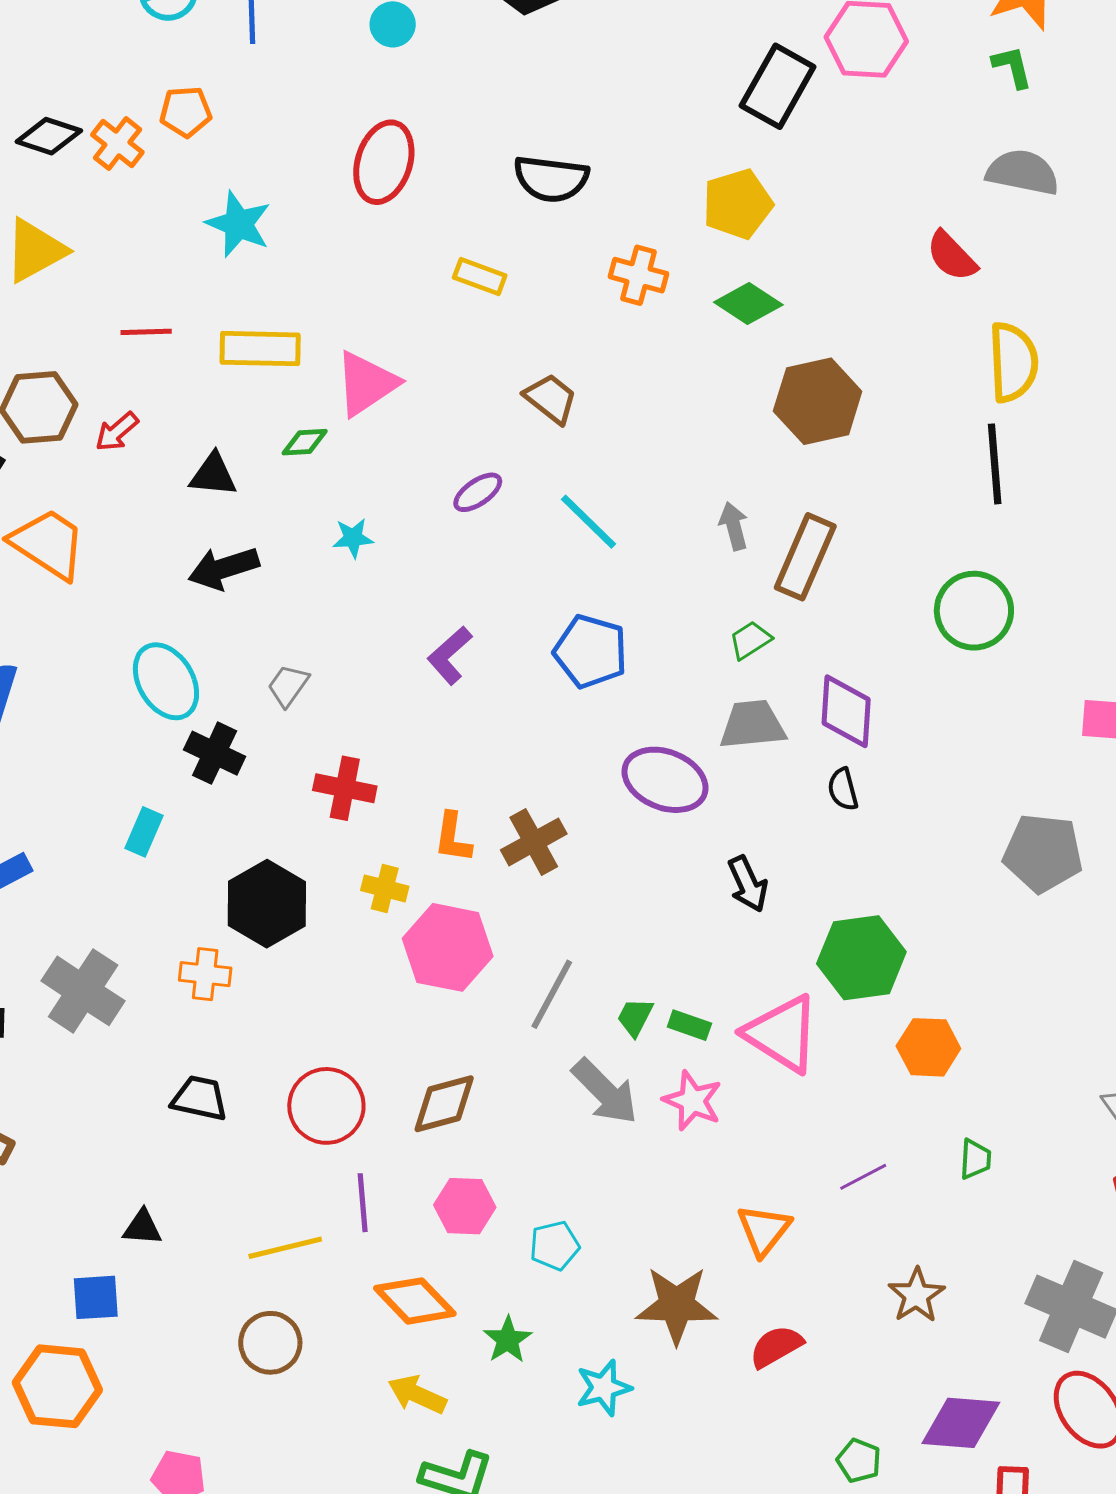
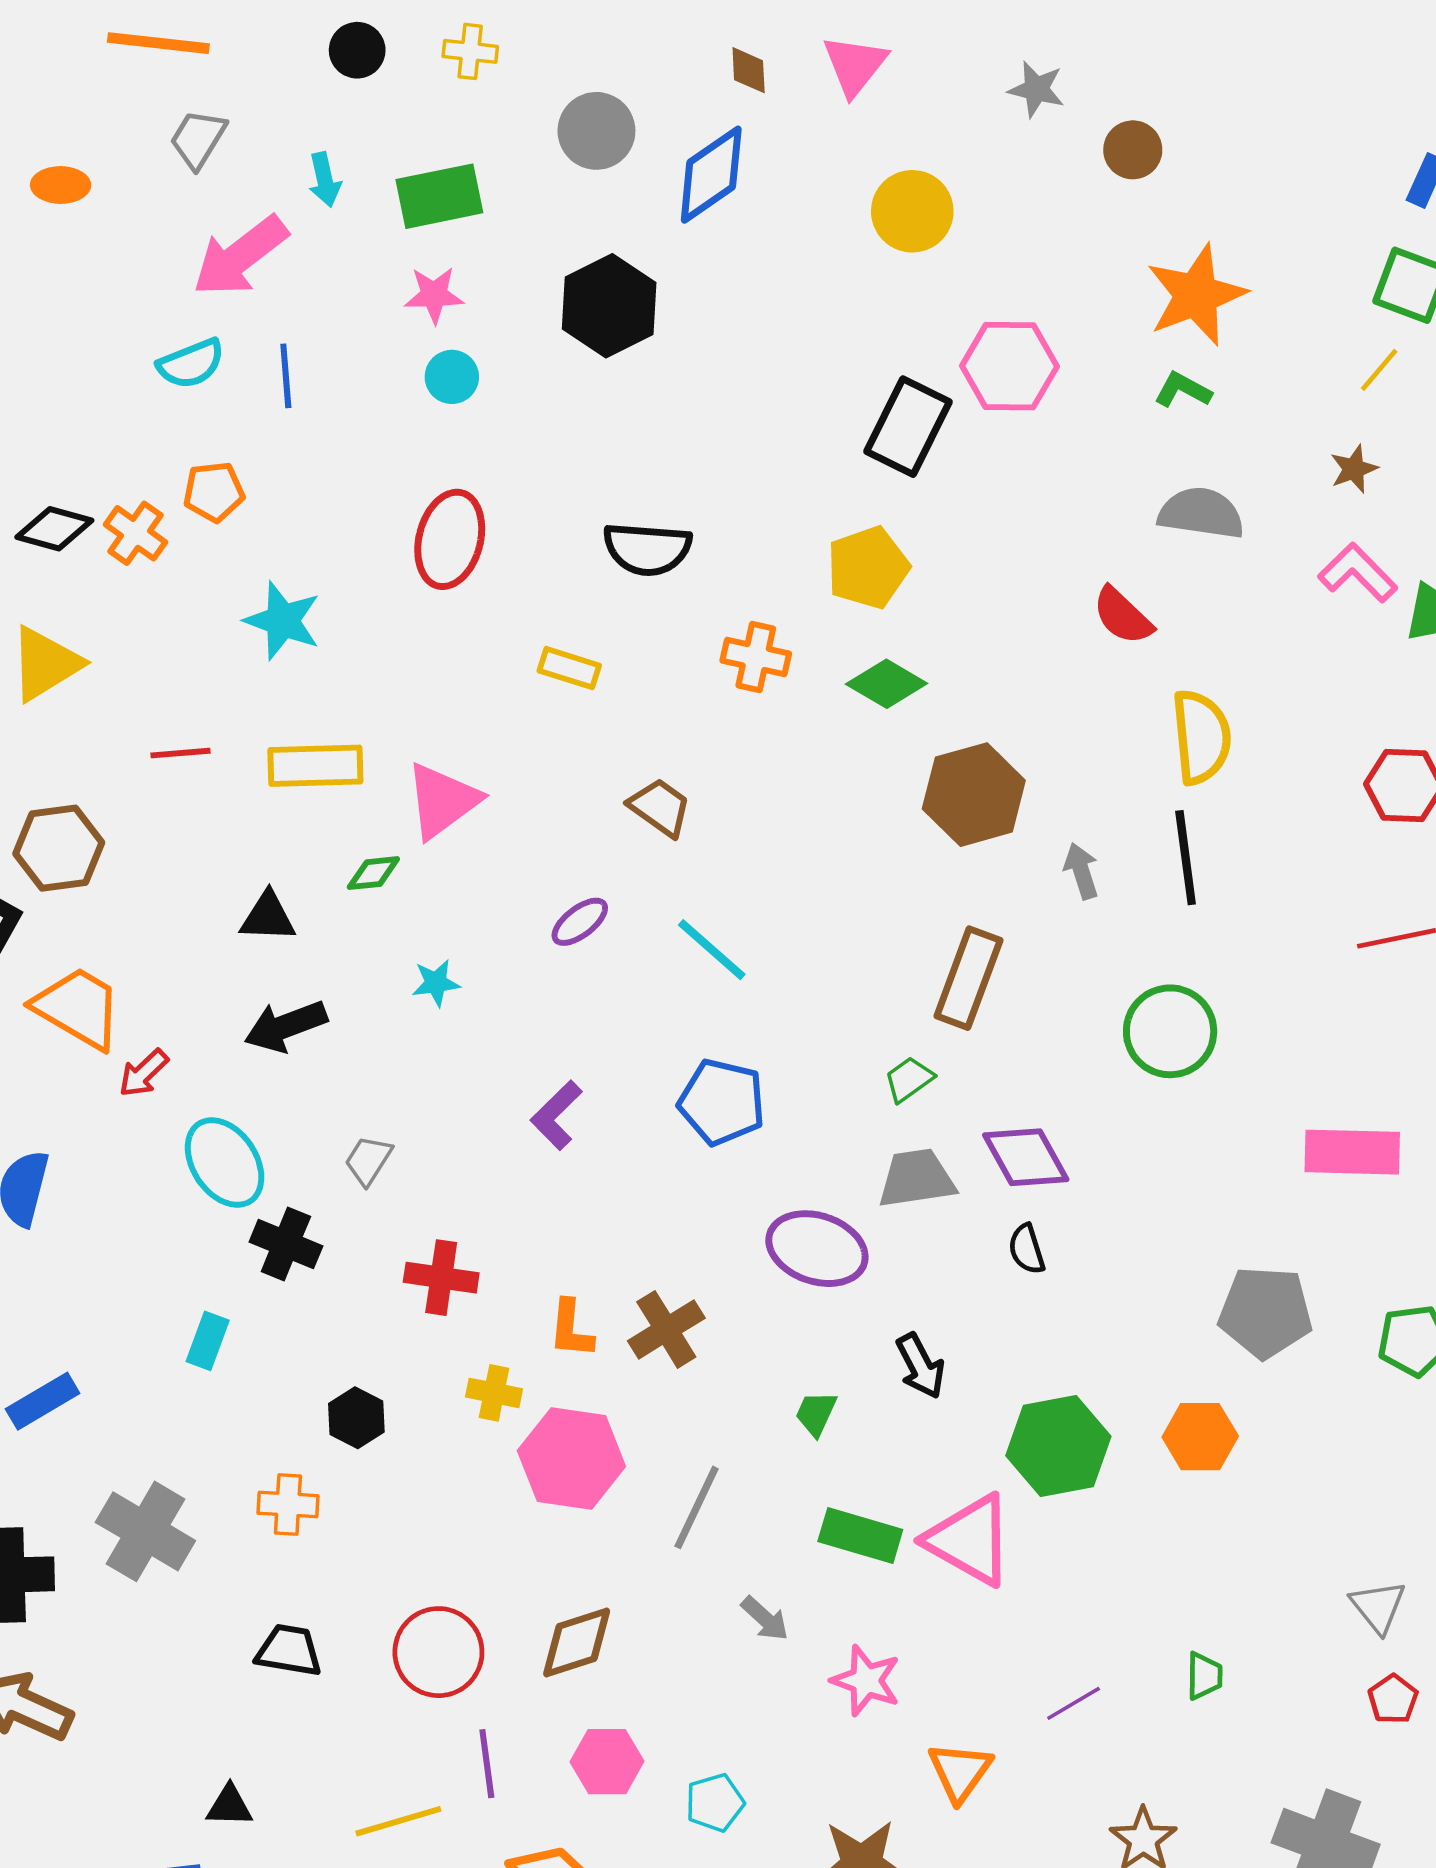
green L-shape: (1012, 67) -> (1183, 390), turned -45
red arrow: (117, 432) -> (143, 1073), moved
gray arrow: (734, 526) -> (1081, 871), moved
purple diamond: (846, 711) -> (1026, 1157), turned -30
black hexagon: (267, 904) -> (356, 1418), size x0.6
green trapezoid: (635, 1017) -> (816, 1413), moved
green rectangle: (689, 1025) -> (860, 1535), size x1.6
orange hexagon: (928, 1047) -> (1200, 1437), moved
gray arrow: (605, 1092) -> (765, 1619), size x0.6
pink star: (692, 1101) -> (866, 1681), moved

